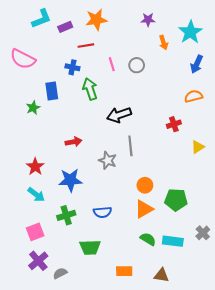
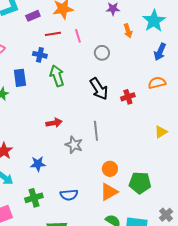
pink line: (112, 64) -> (78, 36), moved
black arrow: (119, 115) -> (99, 89), moved, turned -105
red cross: (174, 124) -> (128, 97), moved
red arrow: (73, 142) -> (54, 123), moved
blue star: (70, 180) -> (38, 164), size x0.7

